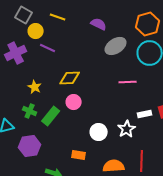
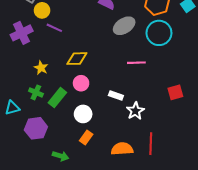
white rectangle: (145, 114) -> (116, 96), moved, turned 32
white circle: (99, 132) -> (83, 114), moved
orange rectangle: (79, 155) -> (86, 138), turned -64

